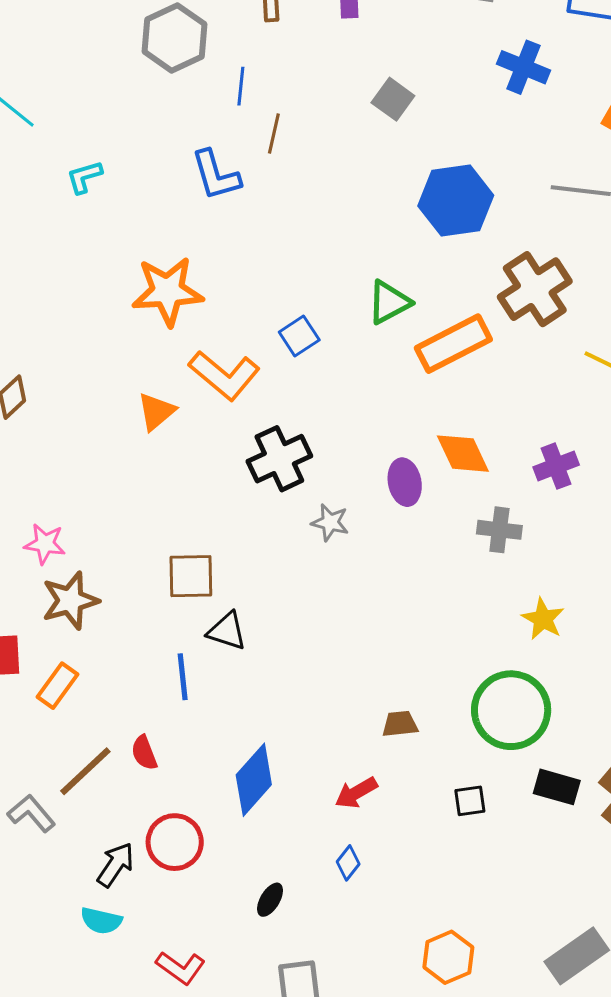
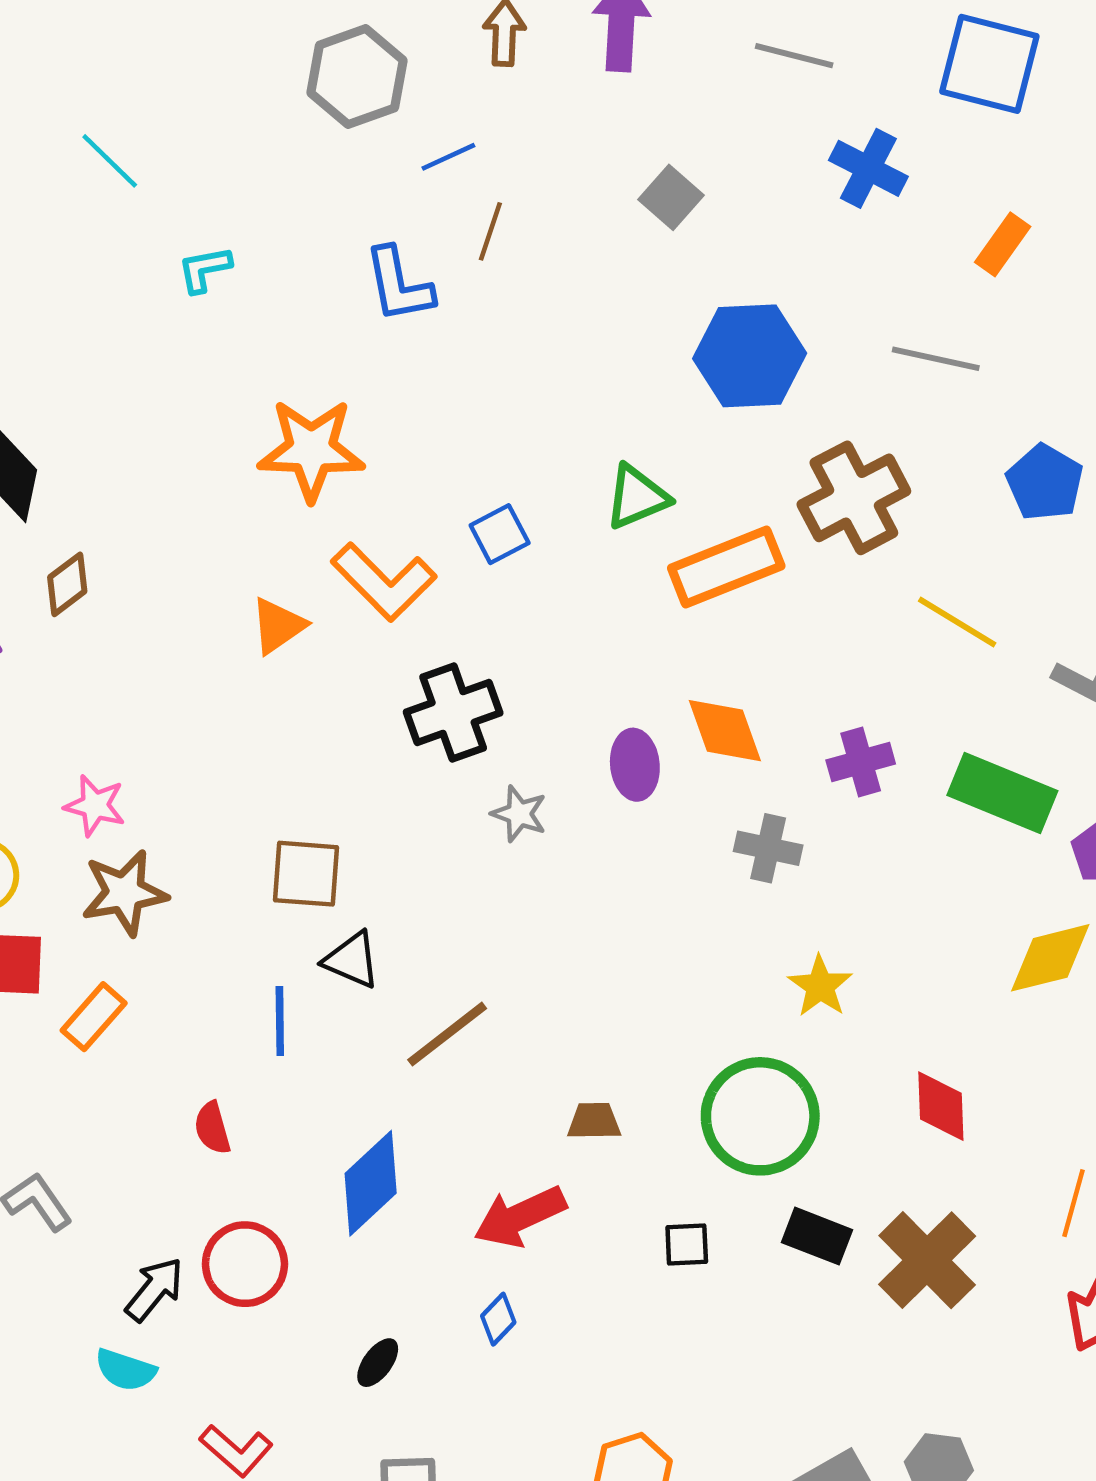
blue line: (241, 86) -> (448, 157), turned 54
brown line: (85, 771) -> (447, 1034), moved
red arrow: (356, 793) -> (520, 1217), size x1.4

